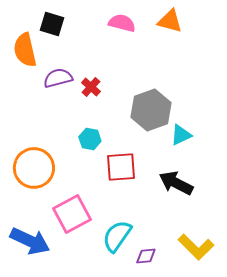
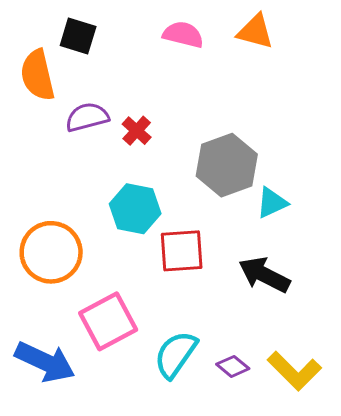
cyan hexagon: (90, 139) -> (135, 209), size x1.5
purple diamond: (146, 256) -> (233, 366), moved, turned 45

